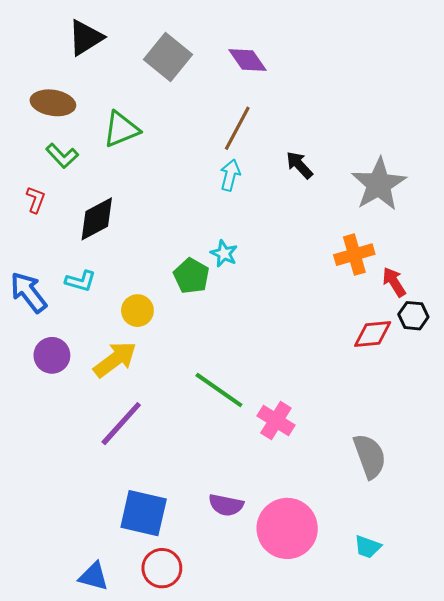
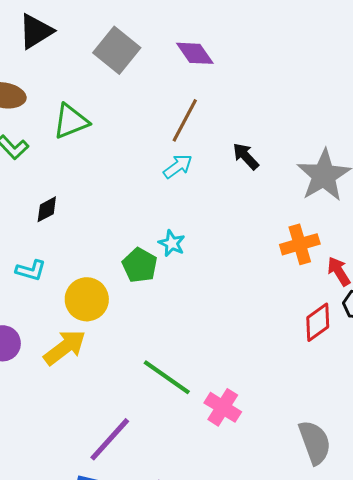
cyan arrow: (230, 175) -> (178, 166), turned 40
black diamond: (97, 219) -> (47, 209), size x0.6
yellow circle: (137, 311) -> (87, 299), size x1.4
red diamond: (373, 334) -> (318, 322), turned -30
purple line: (121, 424) -> (110, 439), moved

